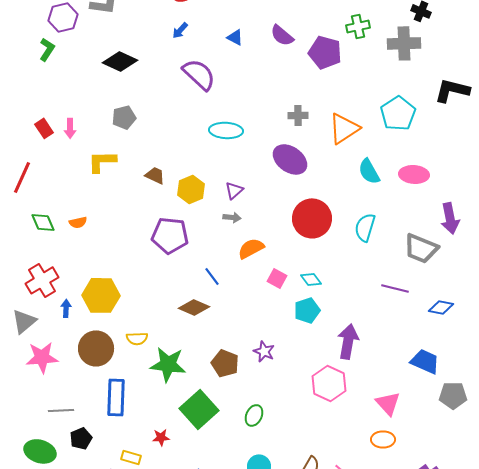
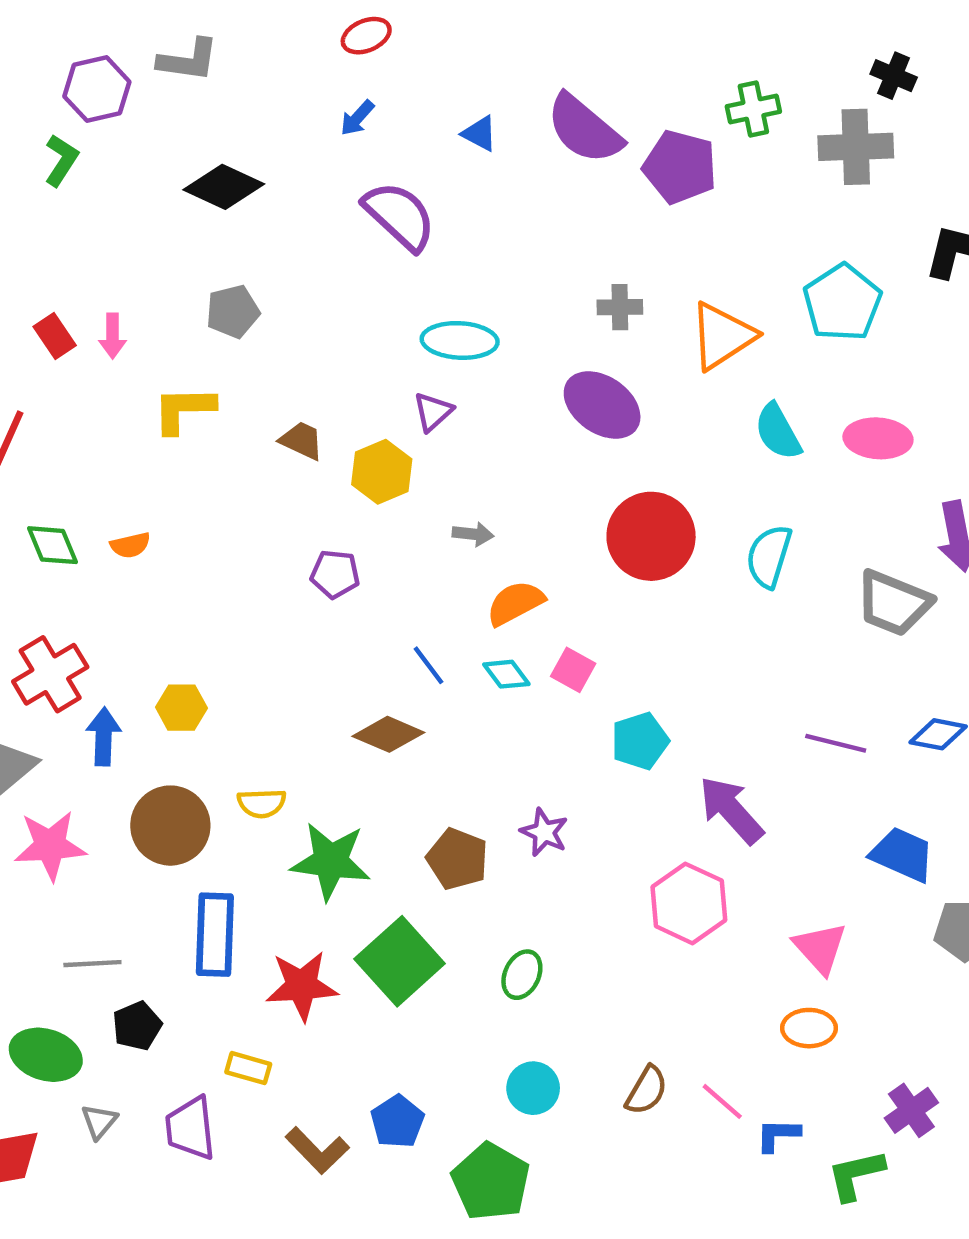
purple semicircle: (282, 35) -> (584, 129), size x1.5
purple triangle: (234, 190) -> (433, 412), moved
purple pentagon: (170, 235) -> (335, 574), size x0.6
cyan diamond: (311, 279) -> (506, 674), moved
purple line: (395, 288) -> (836, 743), moved
yellow hexagon: (101, 295) -> (181, 708), size x0.6
blue arrow: (66, 308) -> (104, 737), size x1.4
purple arrow: (348, 341) -> (731, 810), turned -52
red star: (161, 437) -> (302, 986), moved, size x1.8

